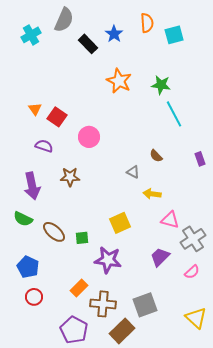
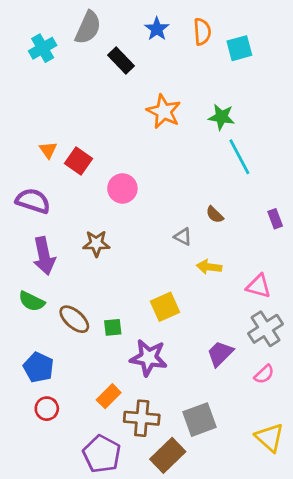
blue star: (114, 34) -> (157, 29), moved
purple semicircle: (44, 146) -> (33, 201), moved, size x1.4
pink triangle: (170, 220) -> (259, 286), moved

